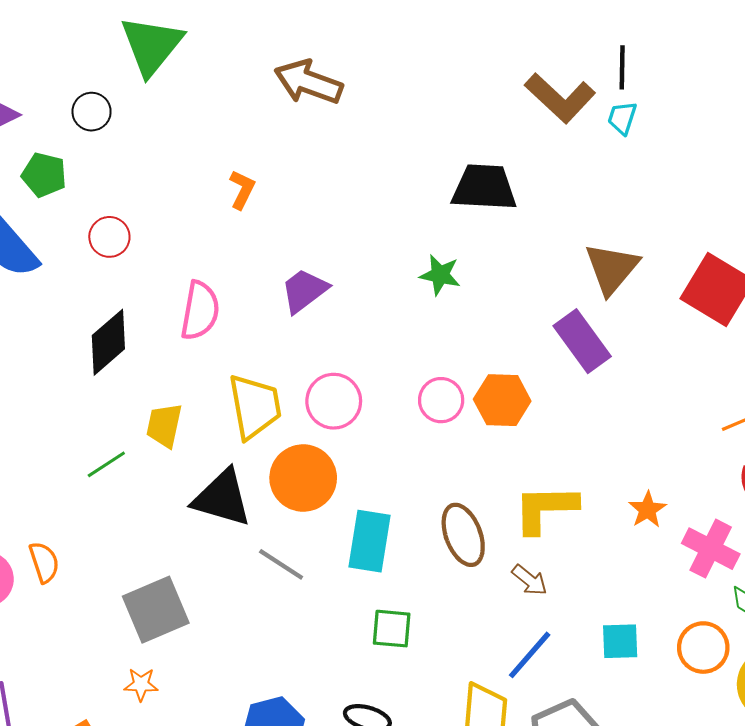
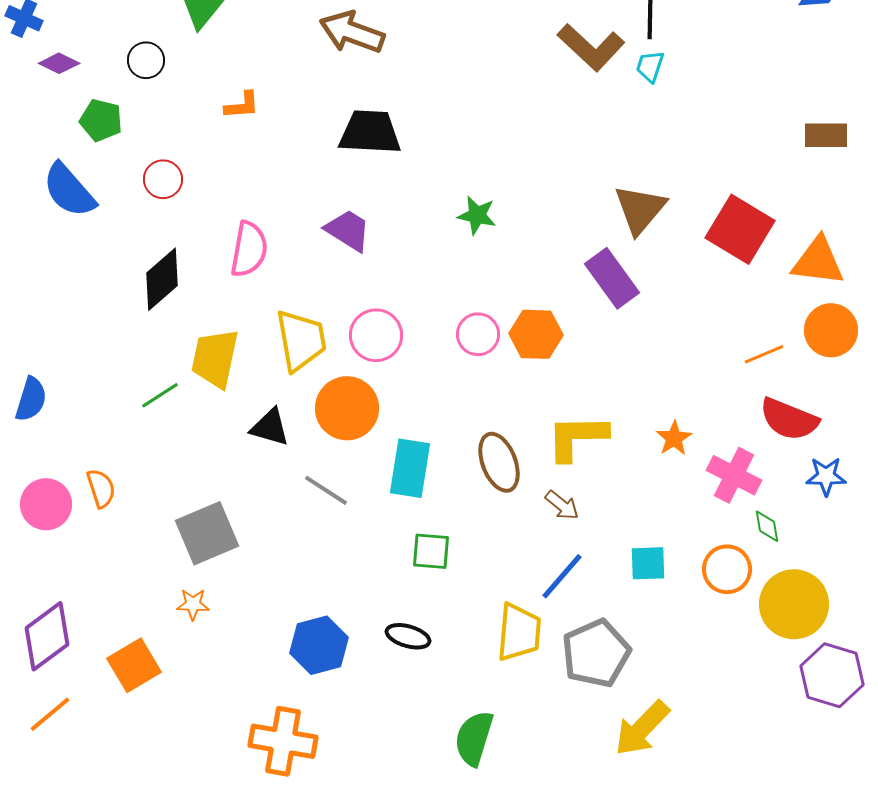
black trapezoid: (484, 187) -> (370, 132), moved
orange L-shape: (242, 190) -> (242, 105), moved, turned 60
purple trapezoid: (304, 291) -> (348, 230), turned 69
yellow trapezoid: (164, 425) -> (215, 358), size x1.4
black triangle: (222, 498) -> (270, 427), size x0.7

